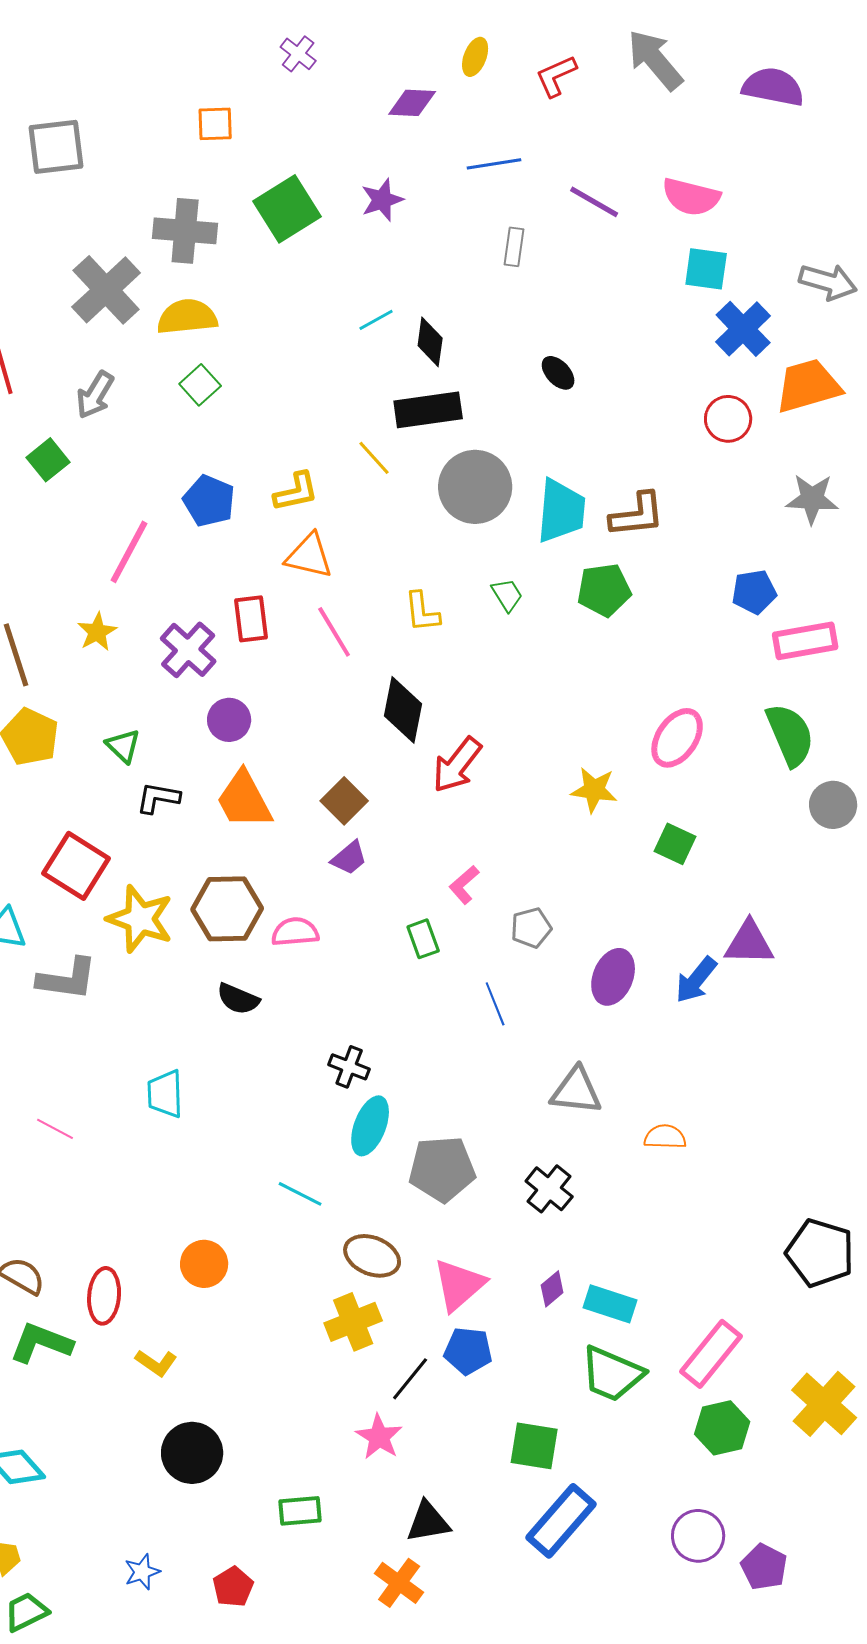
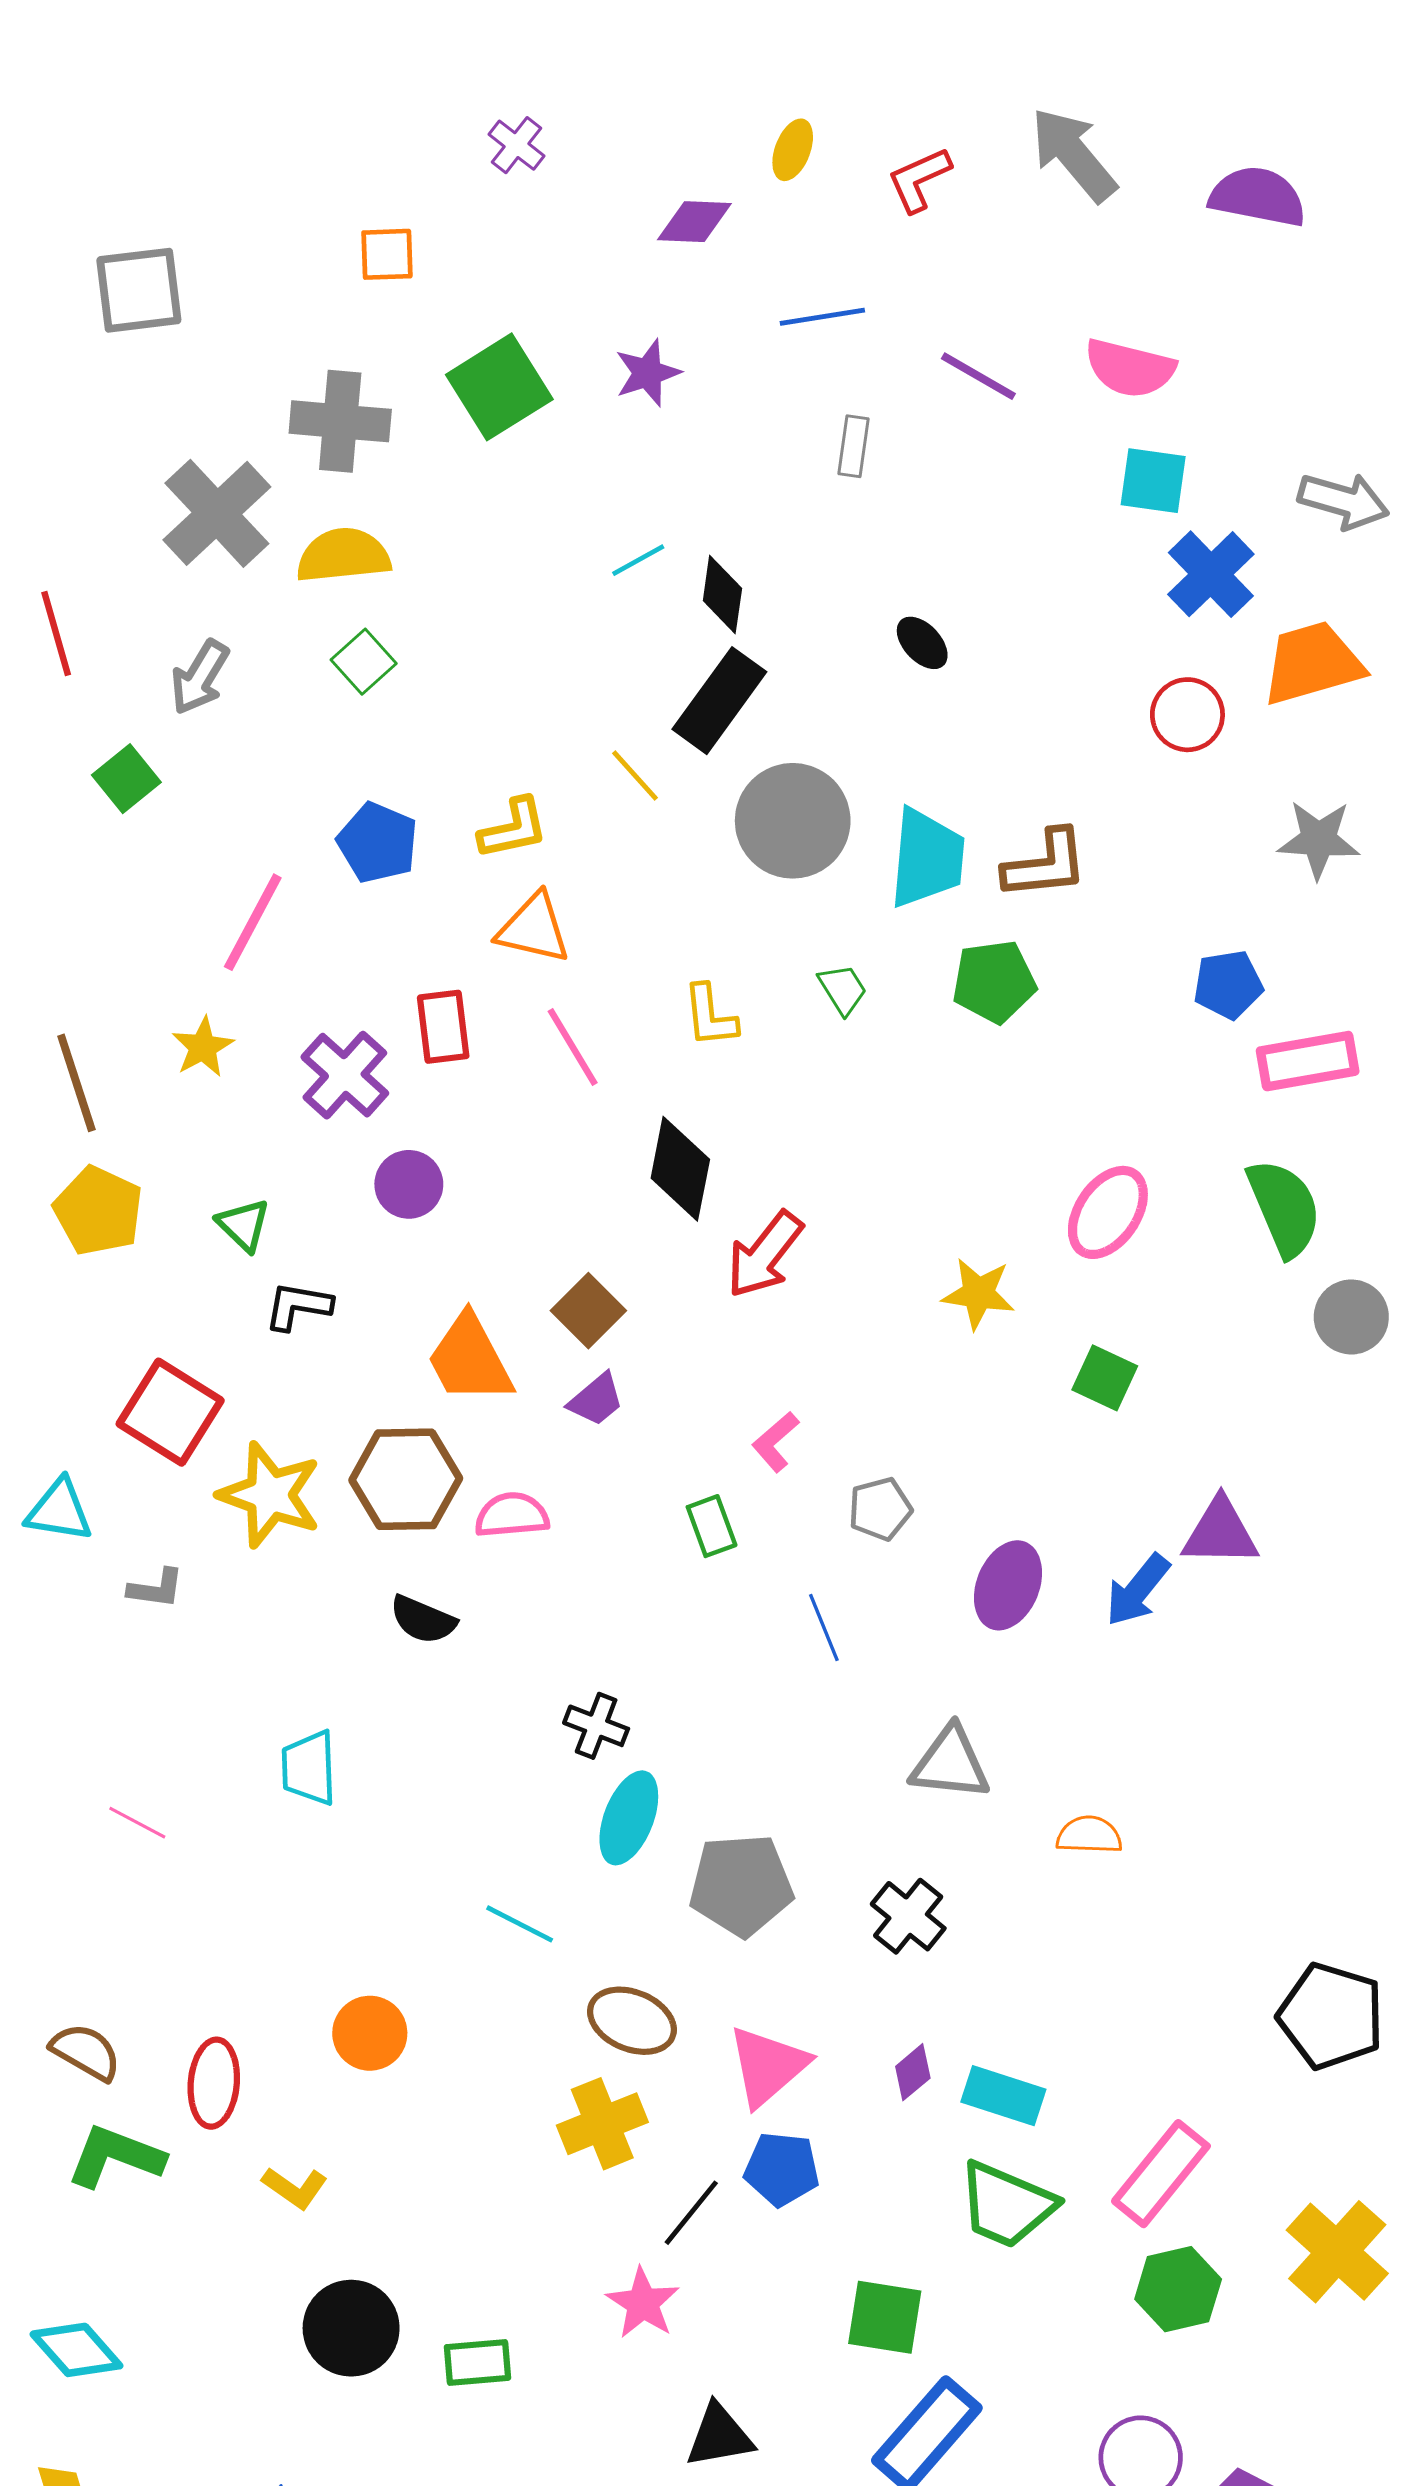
black rectangle: (428, 410) -> (719, 701), turned -46
orange trapezoid: (244, 800) -> (470, 1359), moved
gray L-shape: (67, 979) -> (156, 1588), size x0.6
green rectangle: (300, 1511) -> (477, 2362), moved

